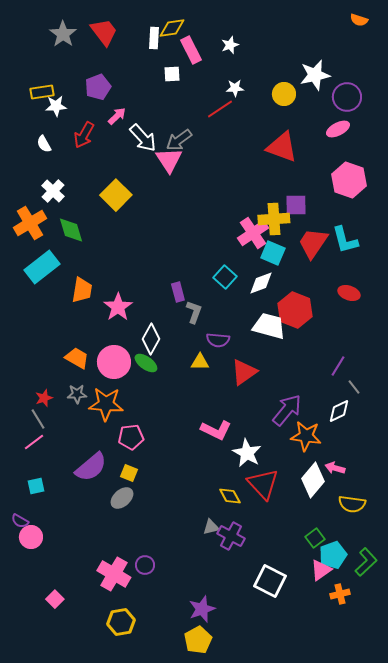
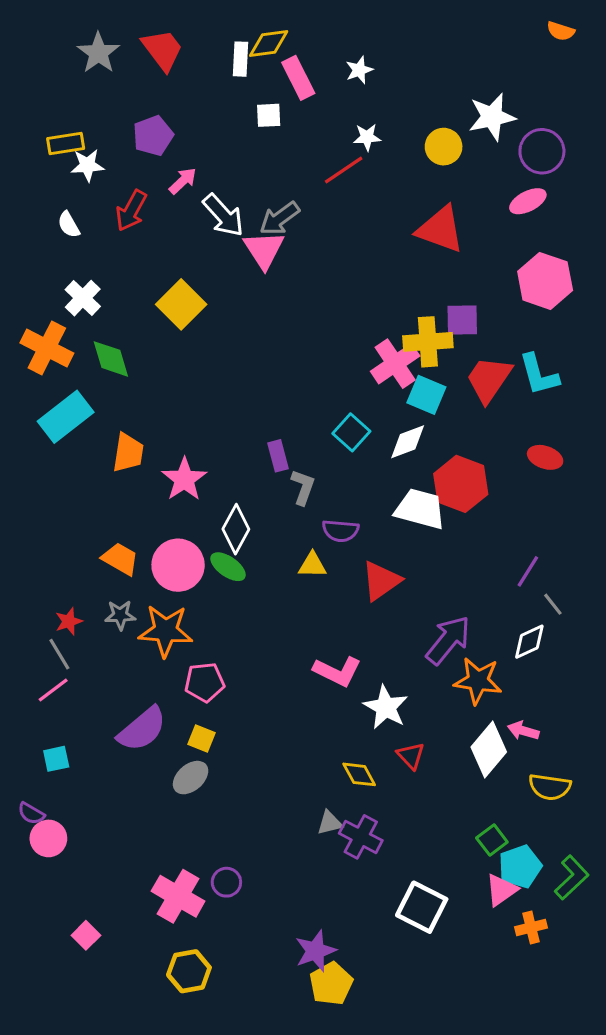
orange cross: (30, 223) -> (47, 348), turned -32
red triangle: (263, 484) -> (411, 756), size x0.6
yellow pentagon: (198, 640) -> (331, 984), moved

